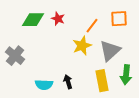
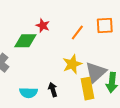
green diamond: (33, 20) -> (25, 41), moved
yellow star: (82, 46) -> (72, 64), moved
gray triangle: (110, 51) -> (96, 72), moved

